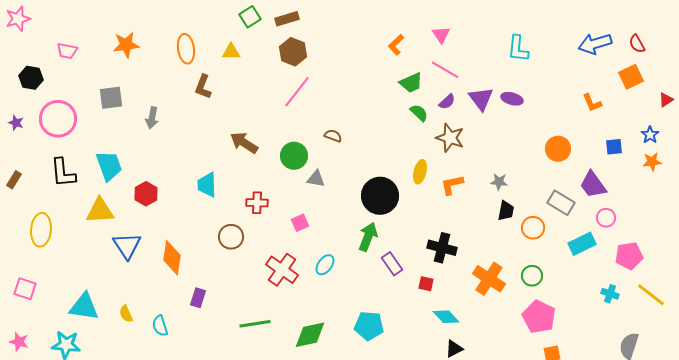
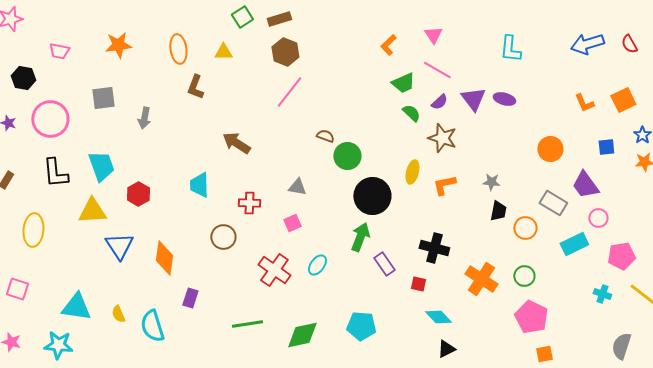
orange square: (631, 77) -> (623, 100), moved
green circle: (294, 156) -> (347, 156), moved
gray triangle: (316, 179) -> (297, 187), moved
cyan semicircle: (160, 326) -> (152, 326), size x1.5

